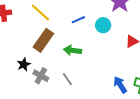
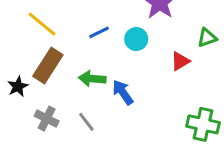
black star: (24, 64) -> (18, 86), moved
blue arrow: (120, 85) -> (123, 92), moved

